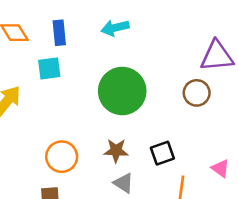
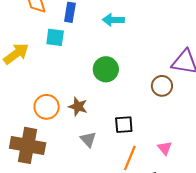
green circle: (122, 91) -> (106, 69), size x0.7
brown star: (116, 151) -> (78, 107), moved

